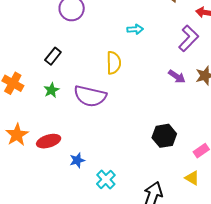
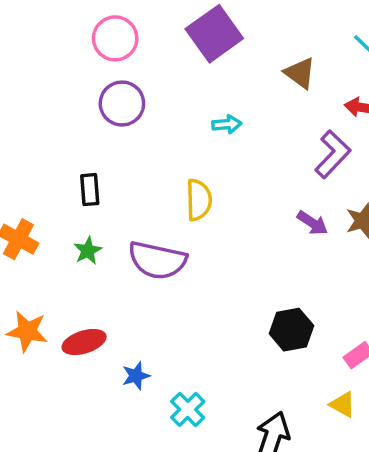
cyan arrow: (135, 29) -> (227, 124), moved
black rectangle: (53, 56) -> (90, 190), turned -42
orange star: (17, 135) -> (27, 331), turned -30

